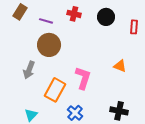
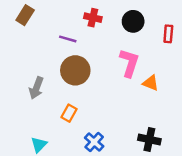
purple line: (46, 21) -> (68, 39), moved
brown circle: (49, 45) -> (75, 70), moved
pink L-shape: (83, 78) -> (129, 63), moved
orange rectangle: (55, 90) -> (69, 113), size x0.6

